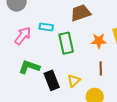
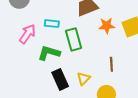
orange star: (99, 41) -> (107, 26), moved
green L-shape: (29, 67) -> (49, 53), moved

